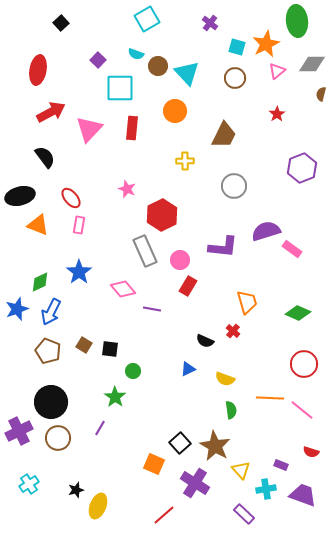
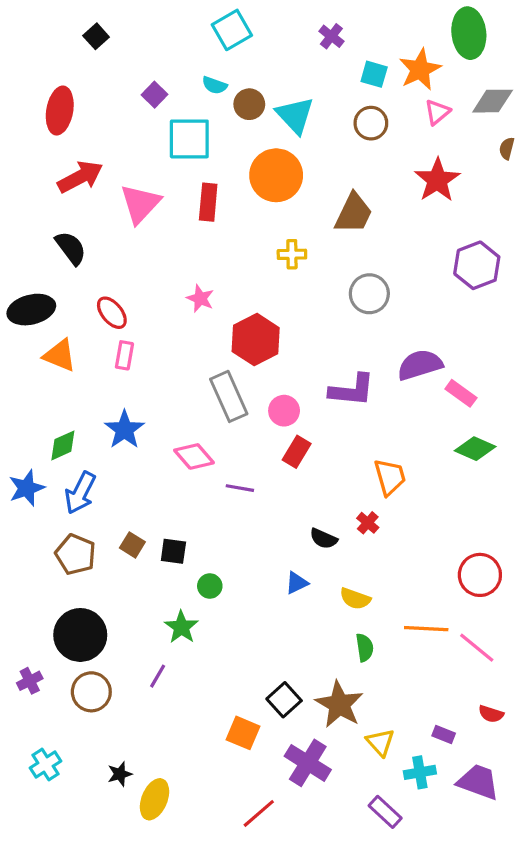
orange circle: (175, 111) -> (276, 175), size x1.4
red star: (277, 114) -> (437, 180), size x1.8
green diamond: (298, 313) -> (475, 449), moved
purple cross: (19, 431) -> (30, 681), size x0.6

